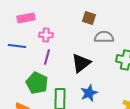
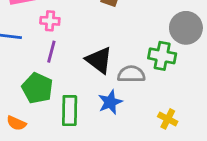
gray semicircle: (104, 37) -> (131, 74), moved
black triangle: (81, 63) -> (99, 60), turned -45

